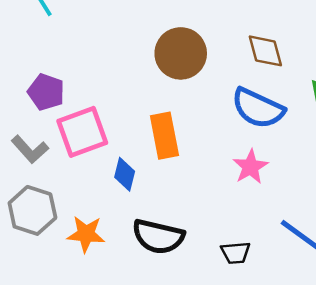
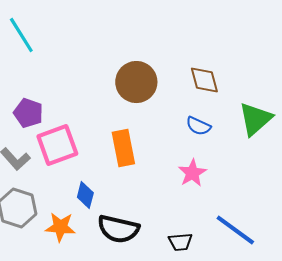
blue semicircle: (258, 108) -> (198, 126), size x0.6
blue diamond: (125, 174) -> (85, 195), moved

